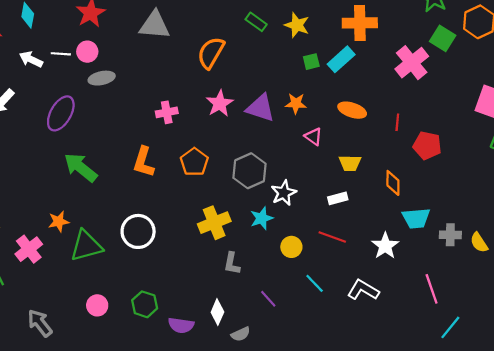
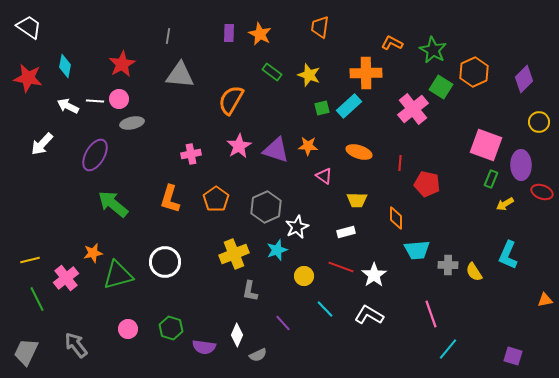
white star: (385, 246) -> (374, 275), moved

